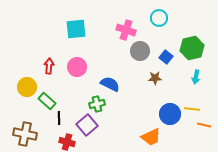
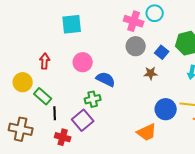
pink cross: (126, 30) -> (134, 21), moved
pink circle: (77, 67) -> (83, 62), moved

